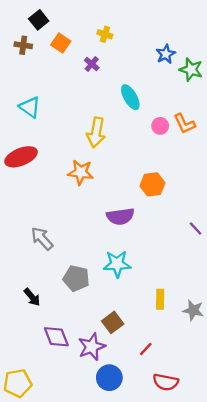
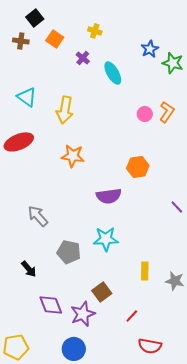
cyan ellipse: (130, 97) -> (113, 73), moved
orange L-shape: (184, 124) -> (167, 112), turned -120
yellow arrow: (96, 133) -> (65, 110), moved
blue circle: (109, 378) -> (74, 349), moved

